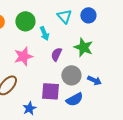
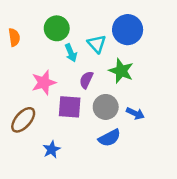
blue circle: (88, 15) -> (128, 30), size x1.5
cyan triangle: (64, 16) -> (97, 44), moved
green circle: (25, 21) -> (57, 28), moved
purple square: (50, 91) -> (70, 107), moved

